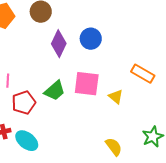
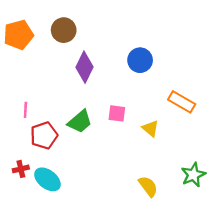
blue circle: (91, 39) -> (140, 60), moved
pink square: (87, 84) -> (117, 113), size x0.6

